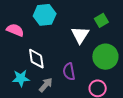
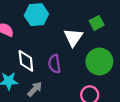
purple semicircle: (69, 72) -> (54, 64), moved

